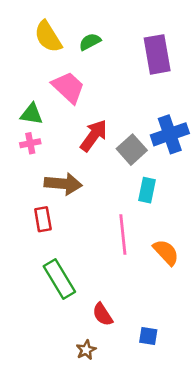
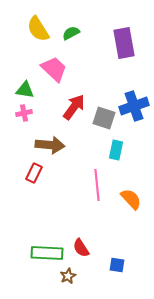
gray square: (132, 150) -> (104, 118), turned -30
red rectangle: (43, 219) -> (34, 173), turned 36
green rectangle: (59, 279) -> (47, 253), moved, turned -56

